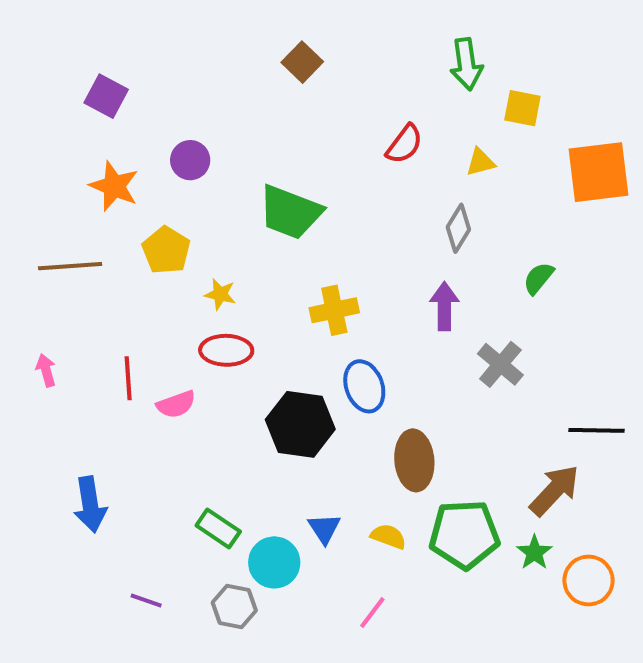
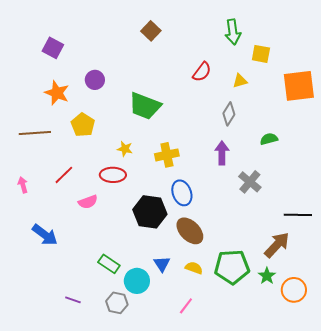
green semicircle: (538, 278) -> (269, 139), turned 36
yellow star: (220, 294) -> (125, 149), moved
red line: (128, 378) -> (64, 175), moved, turned 50
brown ellipse: (414, 460) -> (190, 231), moved, turned -40
blue arrow: (90, 504) -> (45, 235), moved, turned -44

